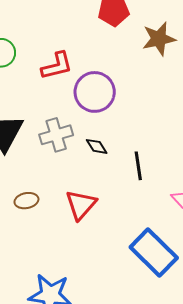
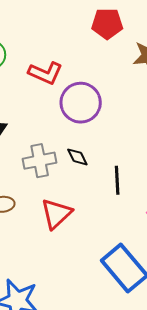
red L-shape: (57, 66) -> (45, 73), turned 32
gray cross: (56, 135) -> (40, 161), moved

